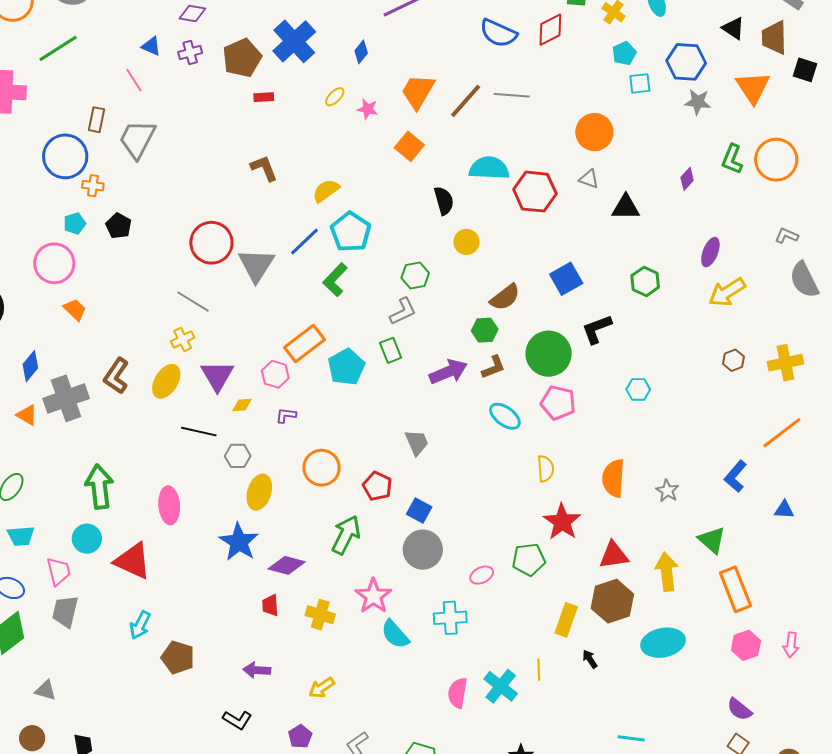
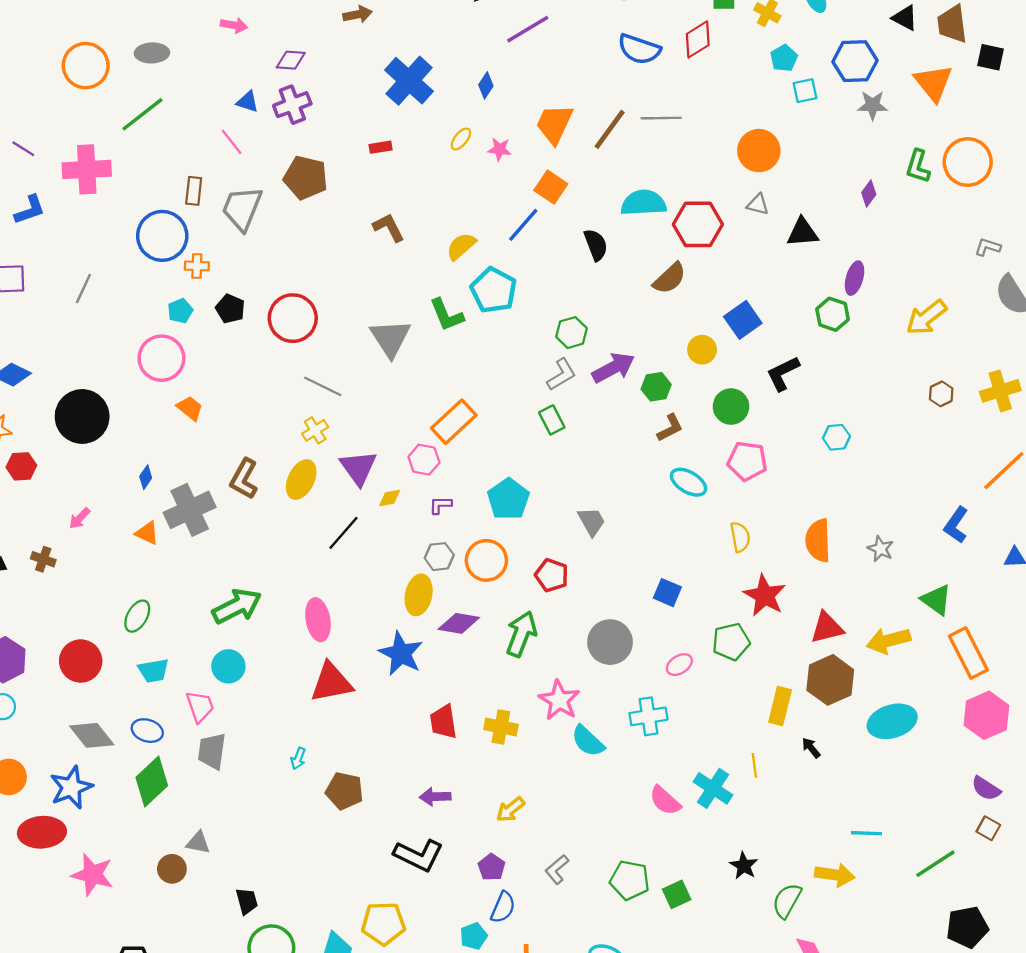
purple cross: (190, 52) -> (292, 105), size x1.4
brown pentagon: (242, 58) -> (306, 178), moved, turned -30
blue line: (304, 242) -> (523, 225), moved
yellow circle: (466, 242) -> (702, 350), moved
red circle: (211, 243) -> (293, 318), moved
purple ellipse: (710, 252) -> (855, 278), moved
green L-shape: (335, 280) -> (447, 315), moved, turned -60
brown semicircle: (505, 297) -> (670, 278), moved
green circle: (549, 354) -> (731, 407), size x0.7
blue diamond: (30, 366) -> (146, 477), size x0.7
cyan pentagon: (346, 367) -> (508, 499), moved
purple arrow: (448, 372) -> (613, 368), moved
black line: (199, 432) -> (344, 533), turned -56
gray hexagon: (238, 456) -> (439, 557), moved
green arrow: (99, 487) -> (237, 606), turned 75
blue square: (419, 511) -> (667, 593), moved
red triangle: (133, 561) -> (331, 682), moved, turned -30
purple diamond: (287, 565) -> (459, 623), moved
yellow arrow: (667, 572) -> (889, 641), turned -93
red trapezoid: (270, 605) -> (443, 722), size x1.4
cyan arrow: (140, 625) -> (298, 758), size x0.7
pink hexagon: (746, 645) -> (986, 715), size x1.4
pink semicircle: (458, 693) -> (665, 801), turned -52
black L-shape: (237, 720) -> (419, 855), size x1.5
brown circle: (32, 738) -> (172, 869), moved

